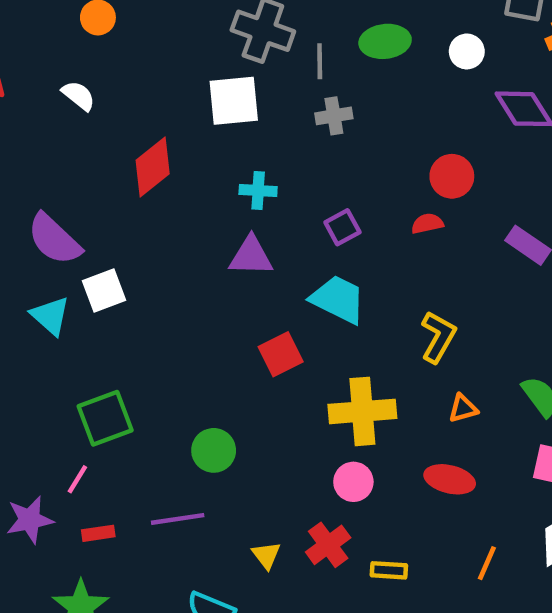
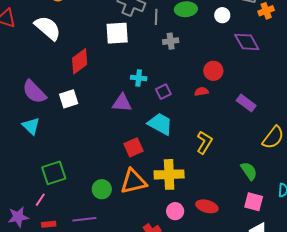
white semicircle: (79, 96) -> (48, 28), size x1.8
gray cross: (334, 116) -> (171, 41), moved
cyan cross: (258, 190) -> (139, 78), moved
white square: (104, 291) -> (69, 99), moved
orange triangle: (463, 408) -> (133, 181), moved, size x2.0
pink circle: (353, 482) -> (175, 211), moved

